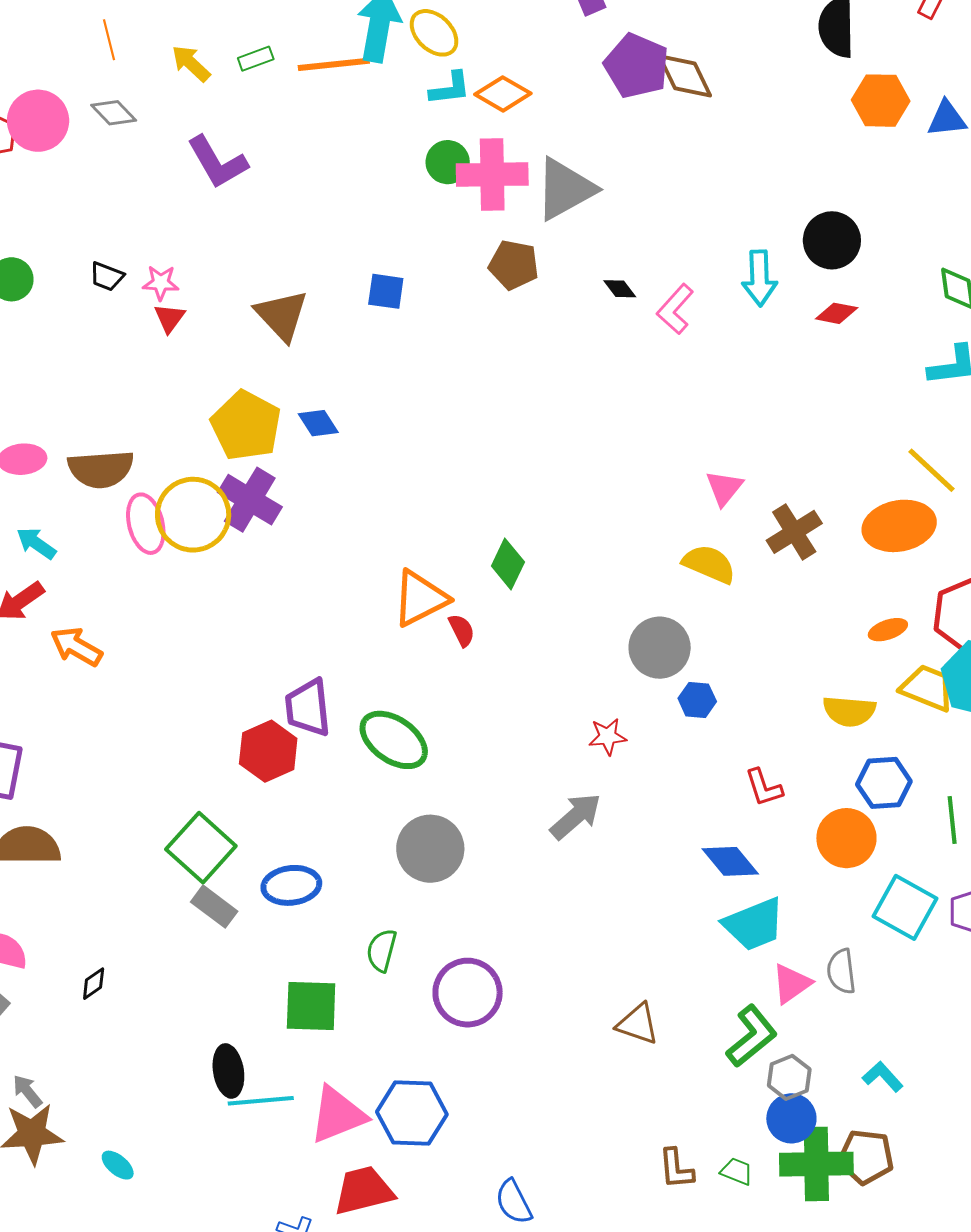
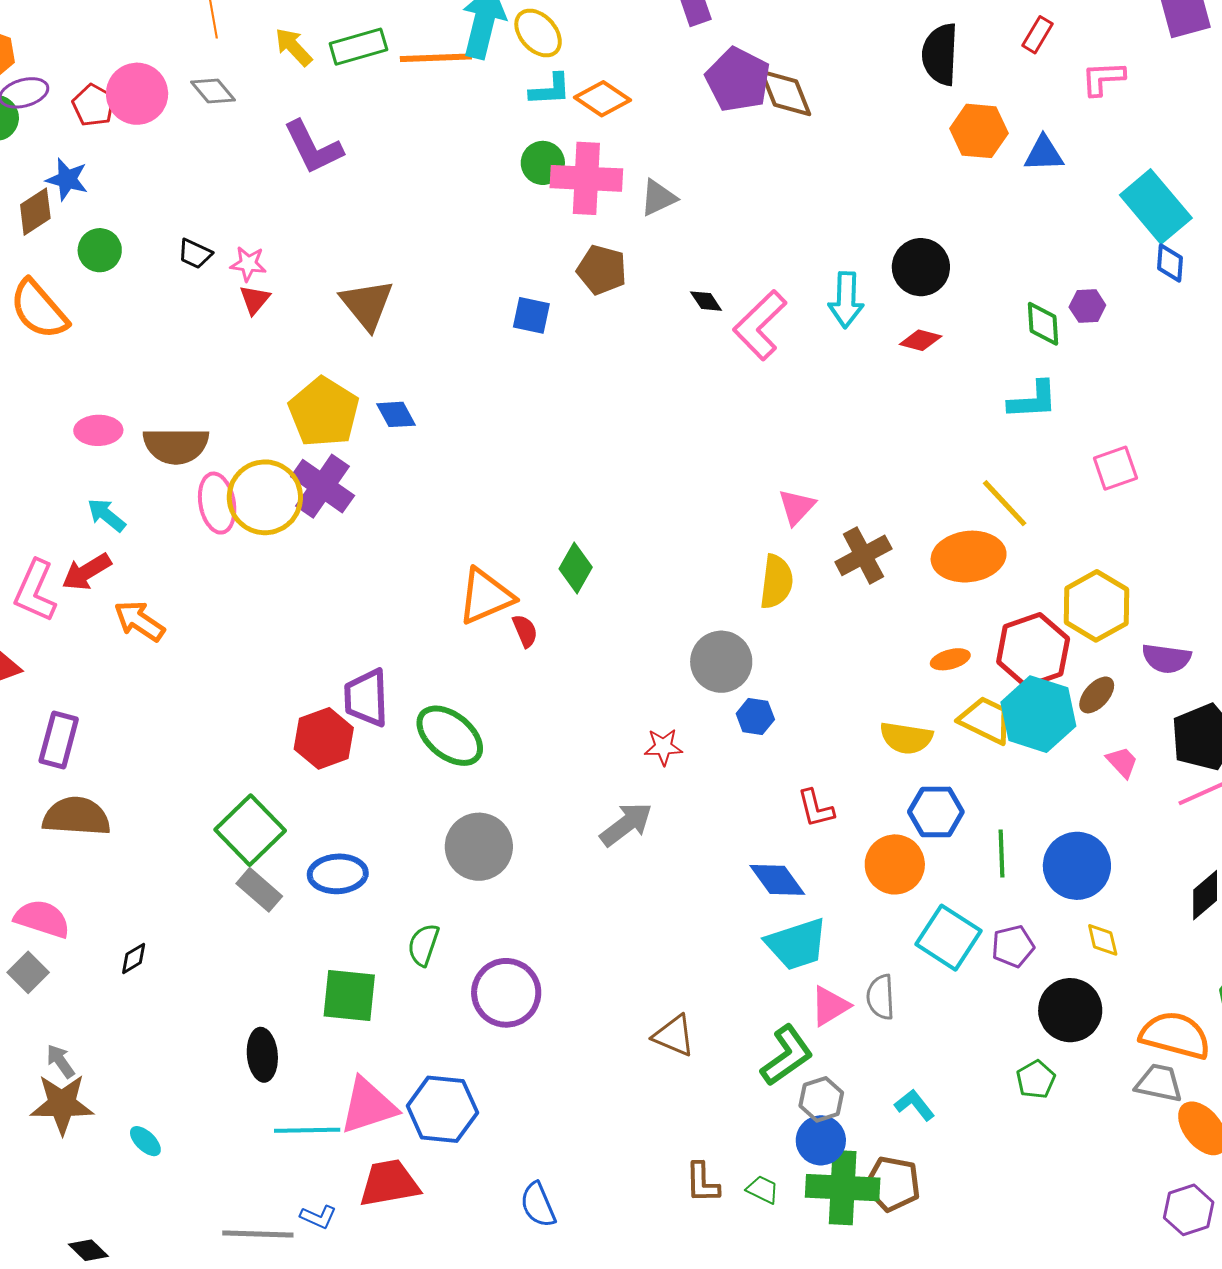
green rectangle: (256, 59) -> (358, 47), size x1.6
gray triangle: (565, 189) -> (658, 198), size x0.6
blue square: (386, 291) -> (531, 315), moved
pink L-shape: (675, 309) -> (760, 325), size x1.4
yellow semicircle: (709, 564) -> (776, 582), turned 70
cyan line: (261, 1101) -> (307, 1130), moved

